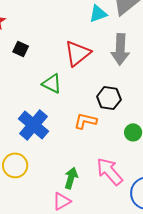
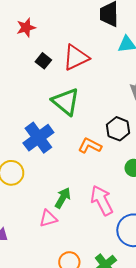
red triangle: (77, 53) -> (76, 57), moved
green triangle: (52, 84) -> (66, 102), size x1.4

